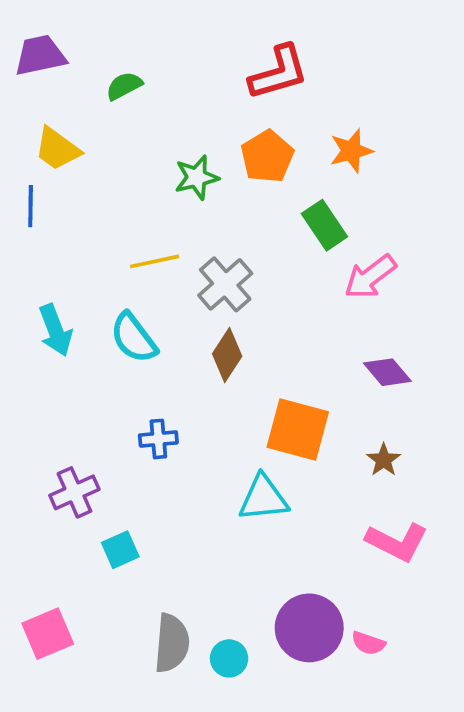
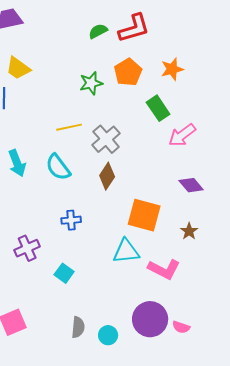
green semicircle: (124, 86) -> (98, 31), moved
pink L-shape: (397, 542) -> (164, 269), moved
cyan square: (120, 550) -> (64, 273), moved, turned -30
gray semicircle: (172, 643) -> (78, 327), size x0.7

